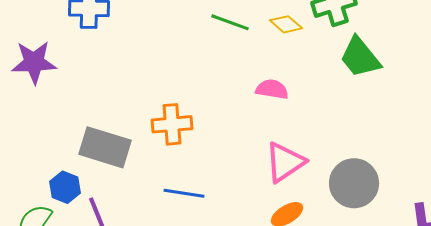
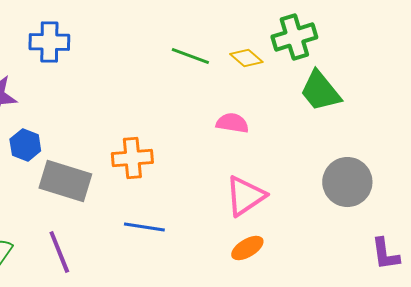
gray circle: (354, 183) -> (347, 182), moved
blue hexagon: (65, 187) -> (25, 145), moved

